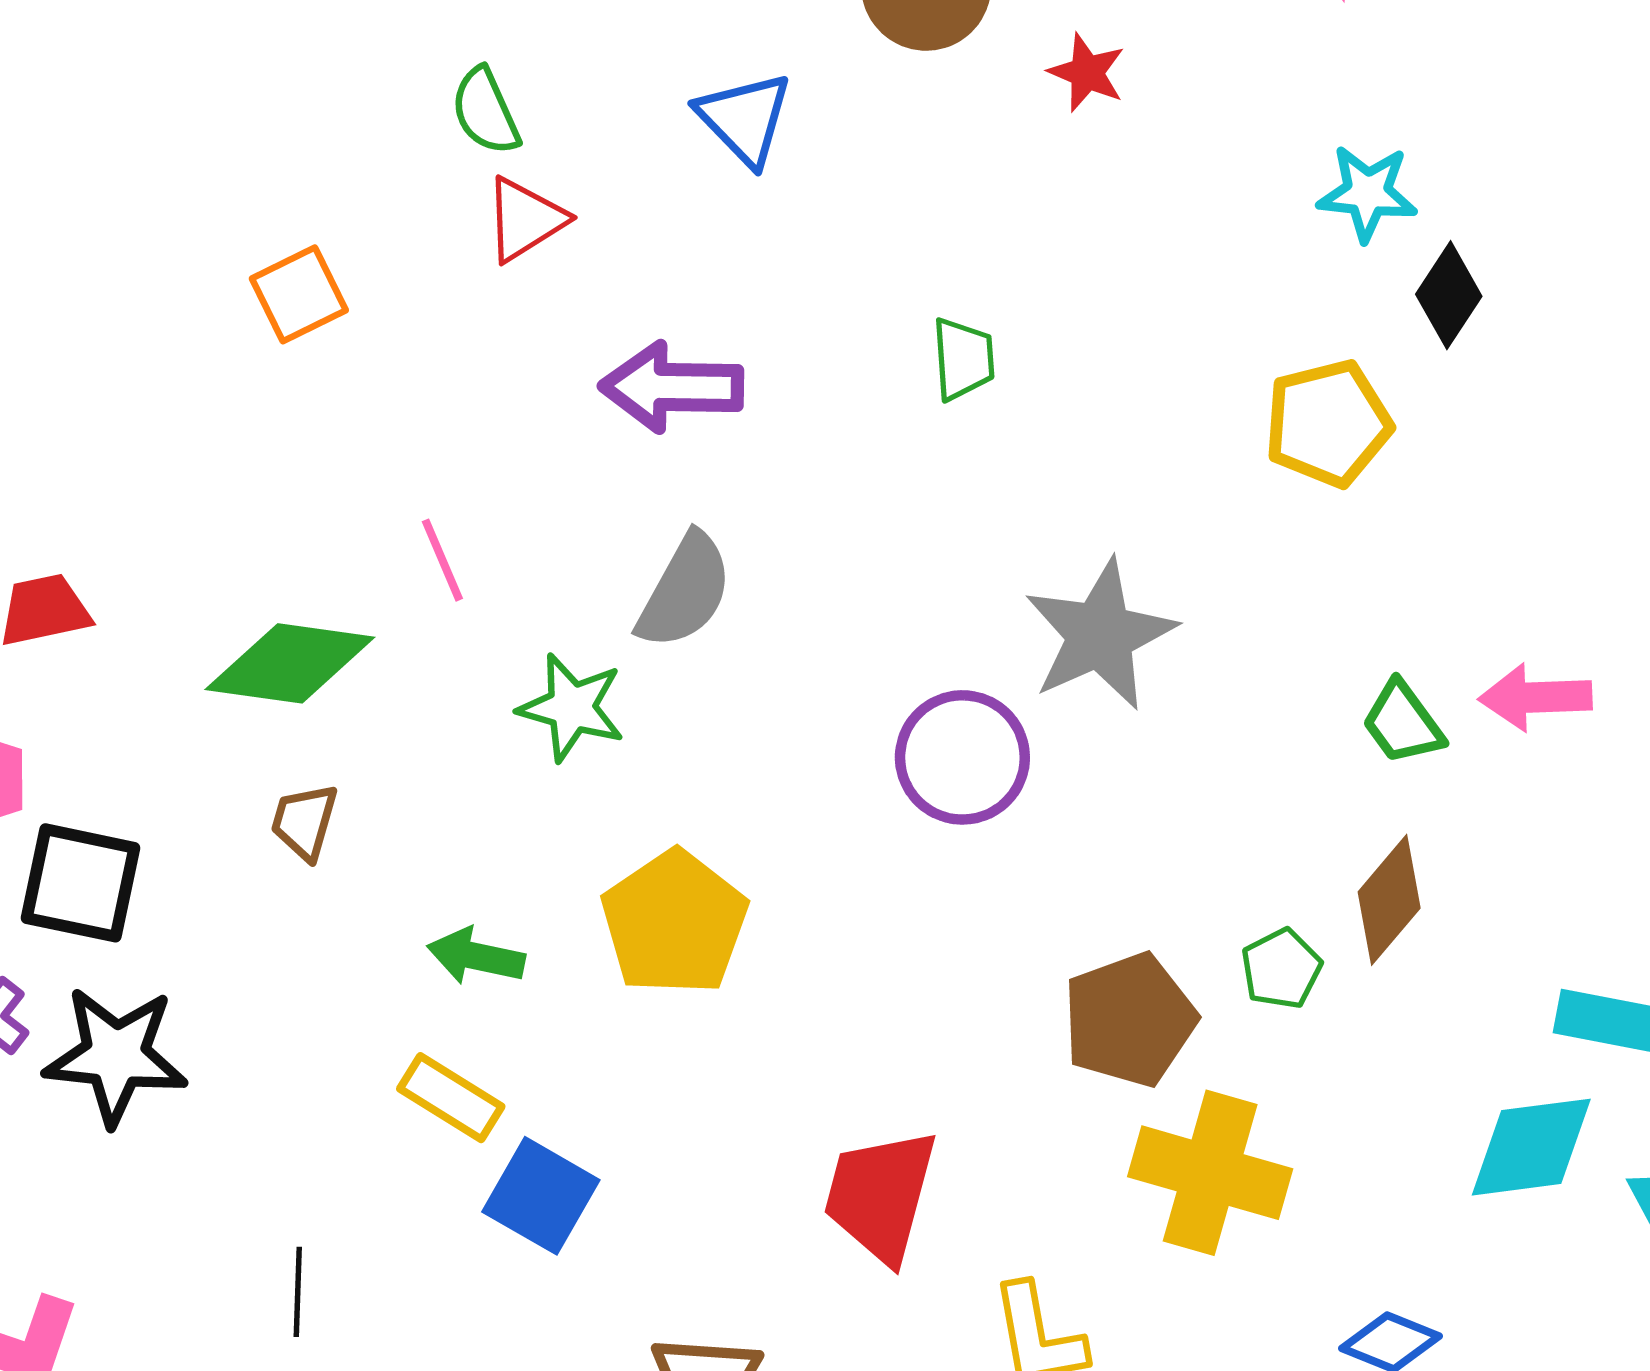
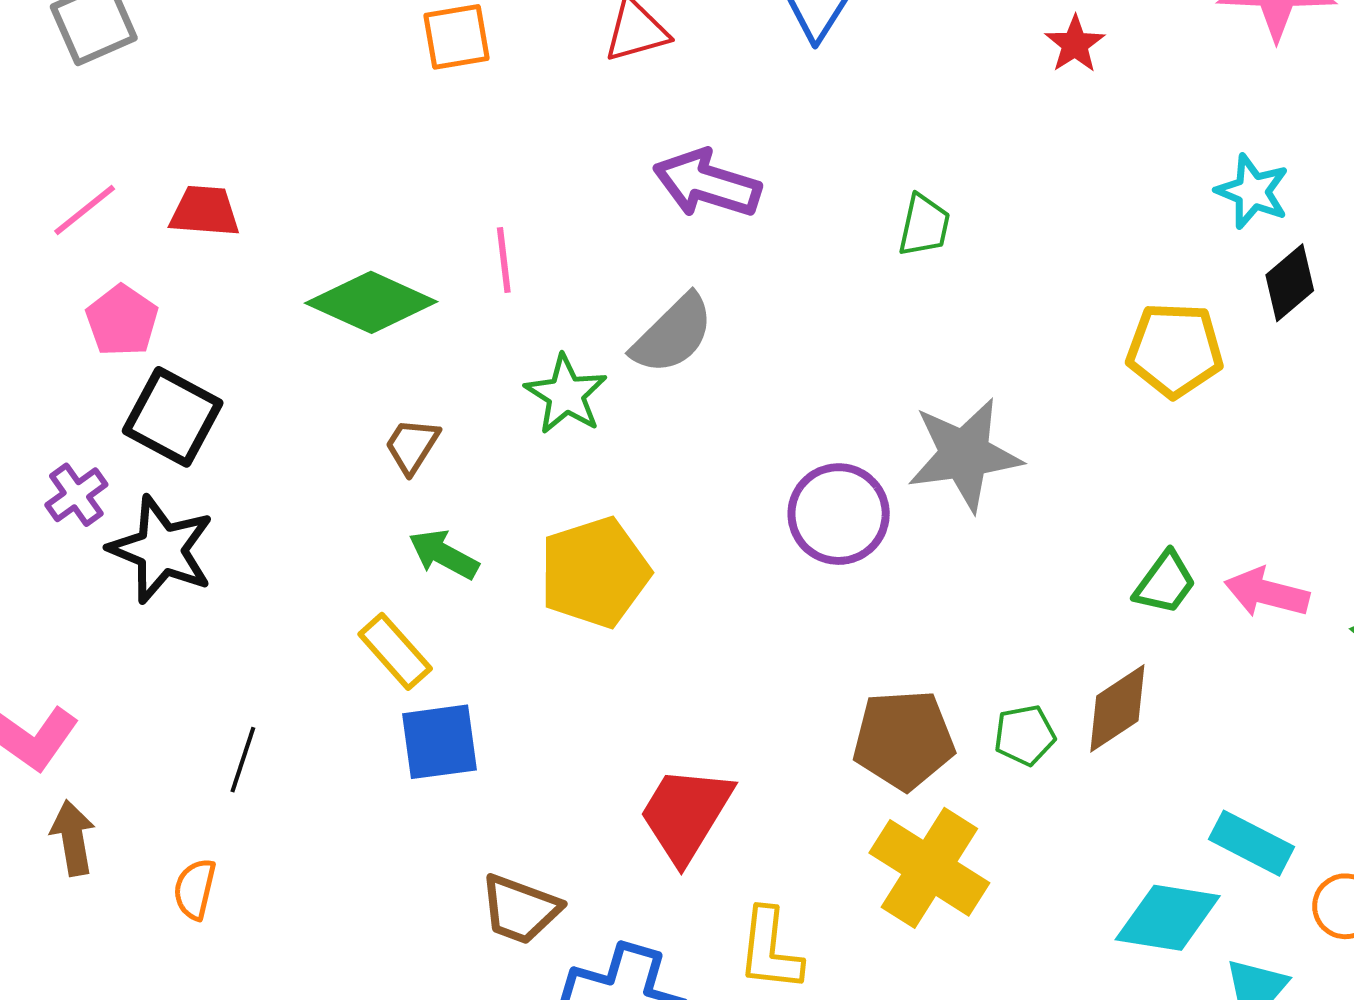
green trapezoid: (1403, 723) -> (1165, 583), turned -124
brown trapezoid: (304, 822) -> (412, 446), moved
blue square: (541, 1196) -> (440, 742), turned 36

